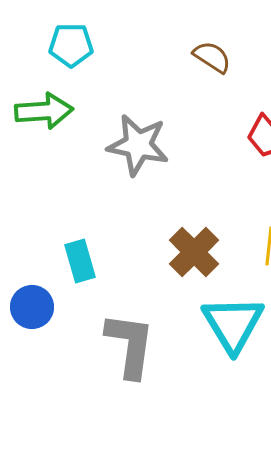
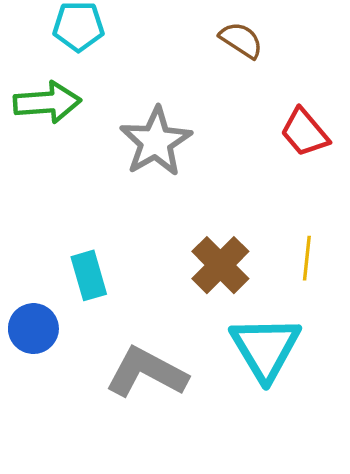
gray star: (138, 145) -> (156, 142), turned 30
gray L-shape: (130, 345) -> (146, 372), turned -70

